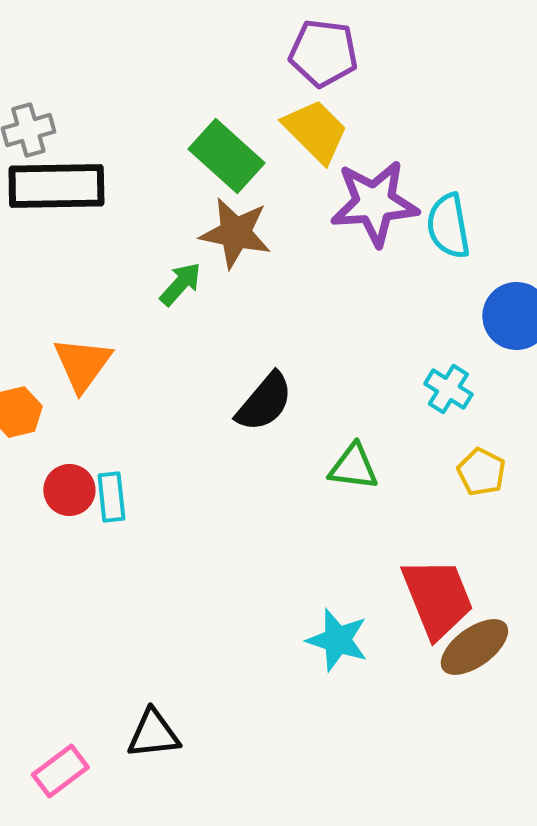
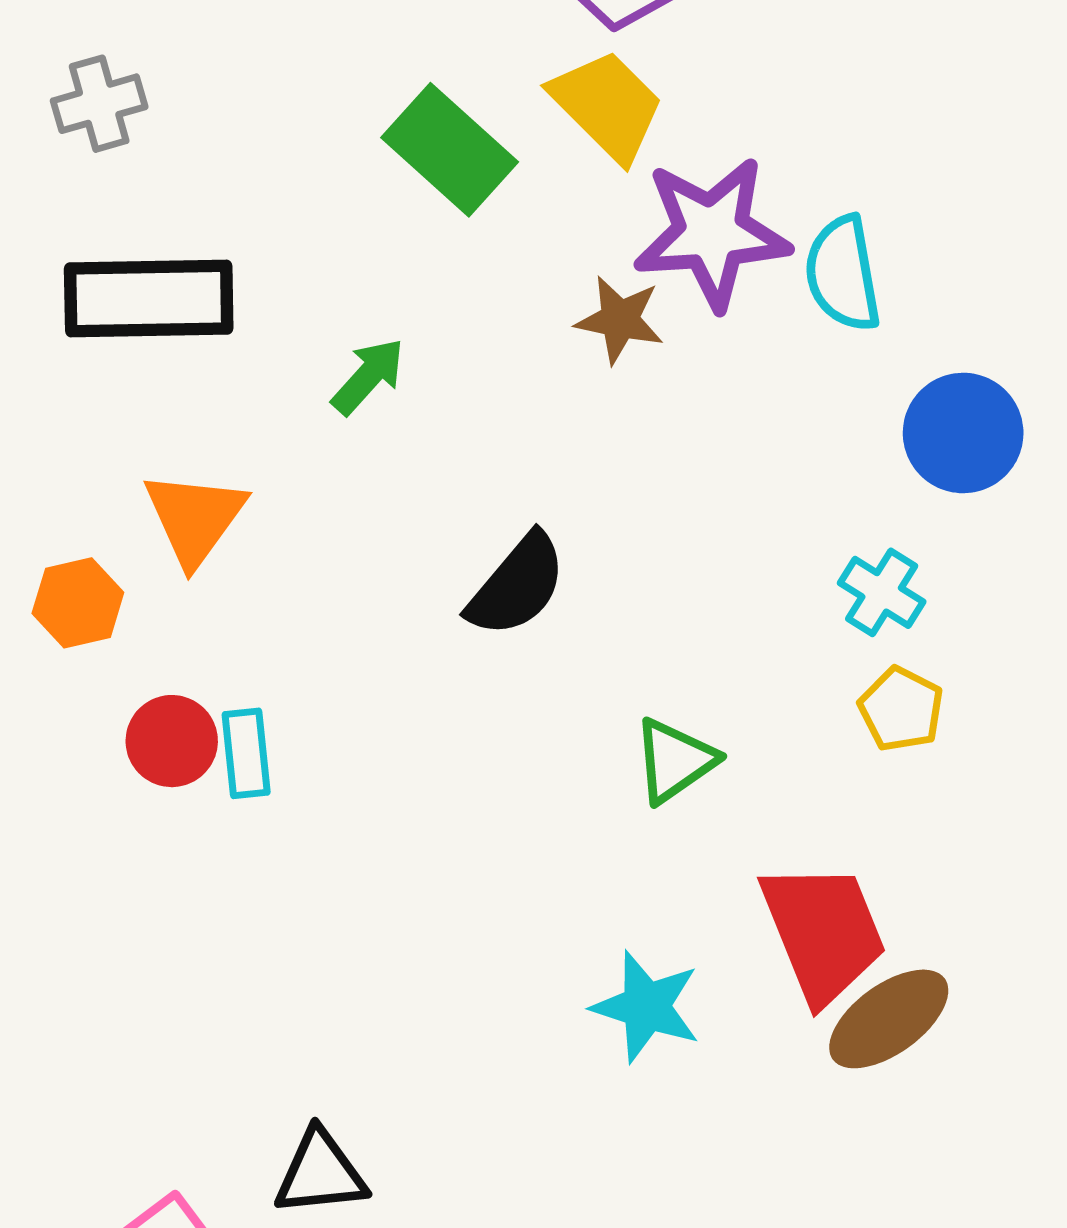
black rectangle: (56, 186) -> (149, 298), moved
brown star: (235, 233) -> (620, 320), moved, size x0.7
cyan cross: (448, 389) -> (882, 592), moved
green triangle: (353, 467) -> (675, 761), moved, turned -42

